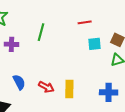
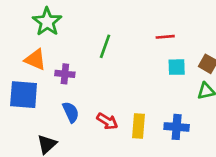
purple cross: (11, 44) -> (65, 74), moved
blue cross: (109, 92) -> (177, 127), moved

